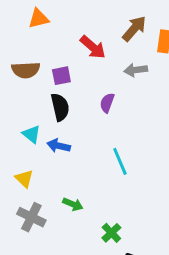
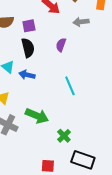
green arrow: (73, 204) -> (37, 116), size x1.6

